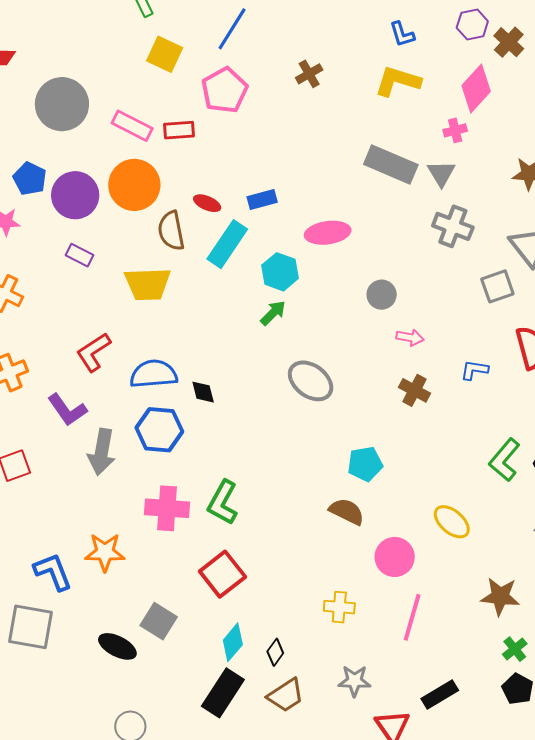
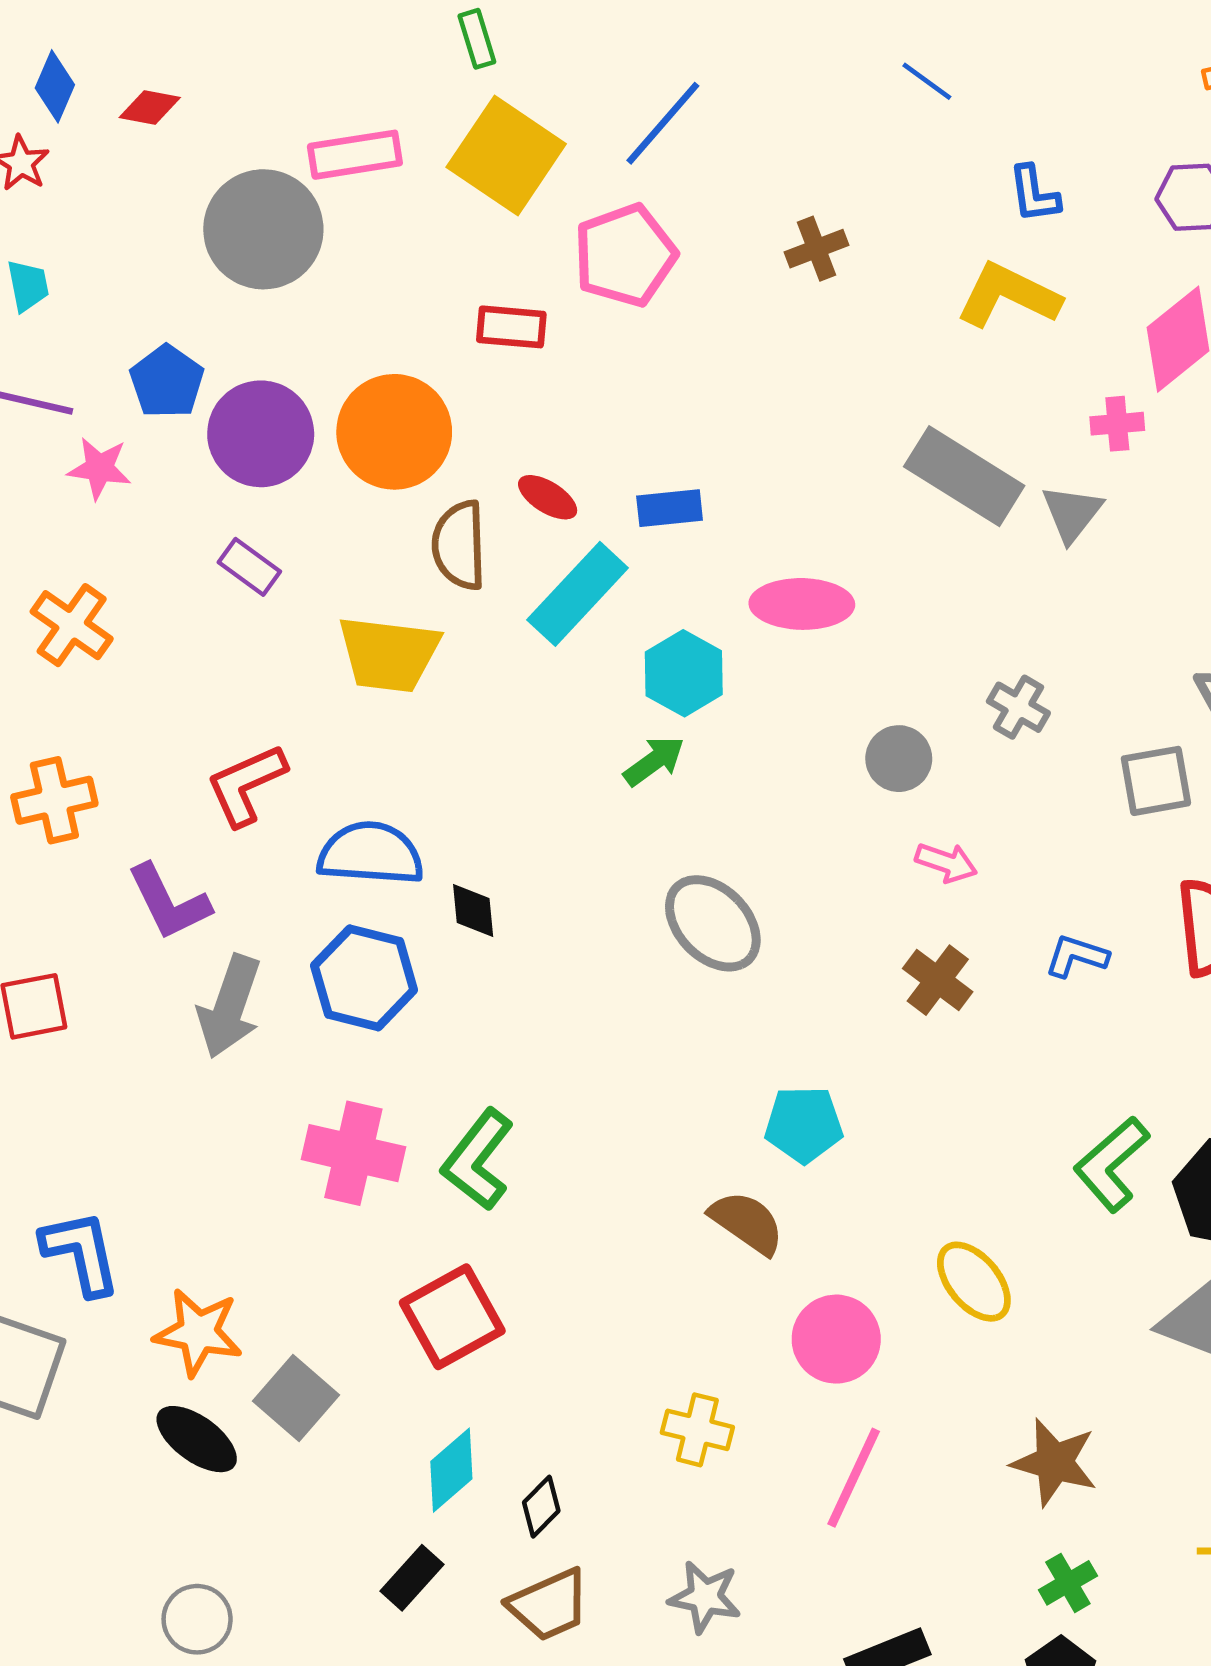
yellow square: (165, 54) -> (506, 156), size x1.4
pink rectangle: (132, 126) -> (355, 155), moved, turned -45
gray cross: (453, 226) -> (1018, 707), moved, size x0.7
orange star: (105, 552) -> (198, 1332), moved
black rectangle: (223, 693) -> (412, 1578), size x0.6

